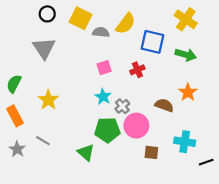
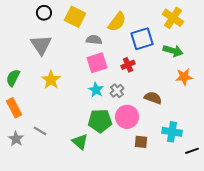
gray semicircle: (101, 32) -> (94, 40), moved
blue square: (152, 42) -> (142, 39), turned -30
pink square: (104, 68) -> (97, 63), size x1.5
orange star: (188, 92) -> (184, 77), moved, turned 30
yellow star: (48, 100) -> (51, 80), moved
gray cross: (122, 106) -> (117, 91), moved

